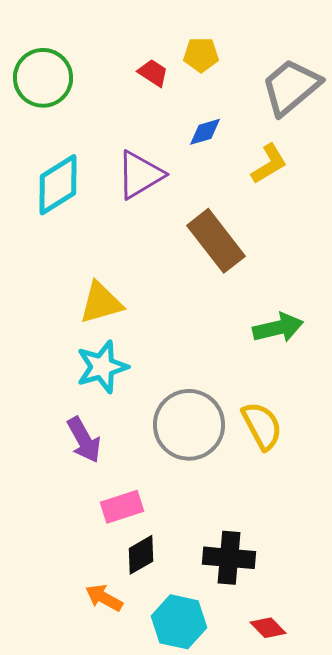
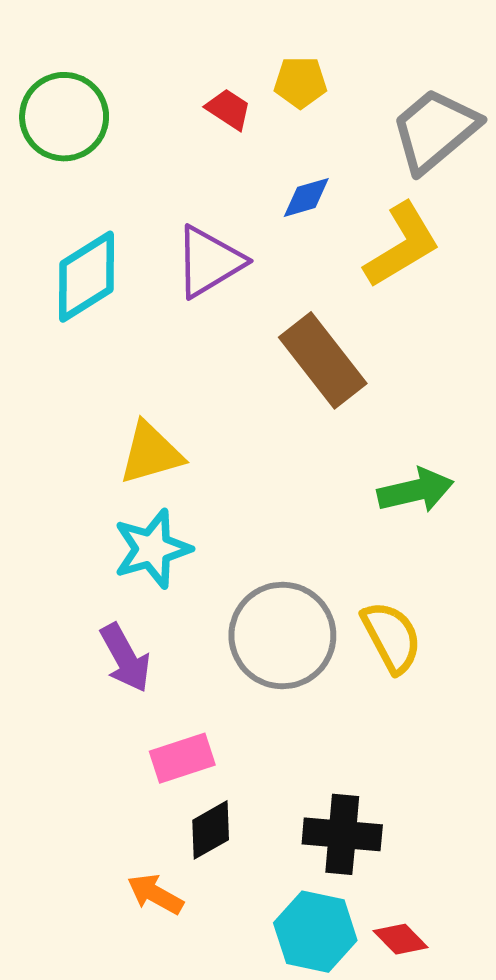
yellow L-shape: (269, 164) -> (402, 245), size x1.4
cyan hexagon: (179, 622) -> (315, 932), moved

